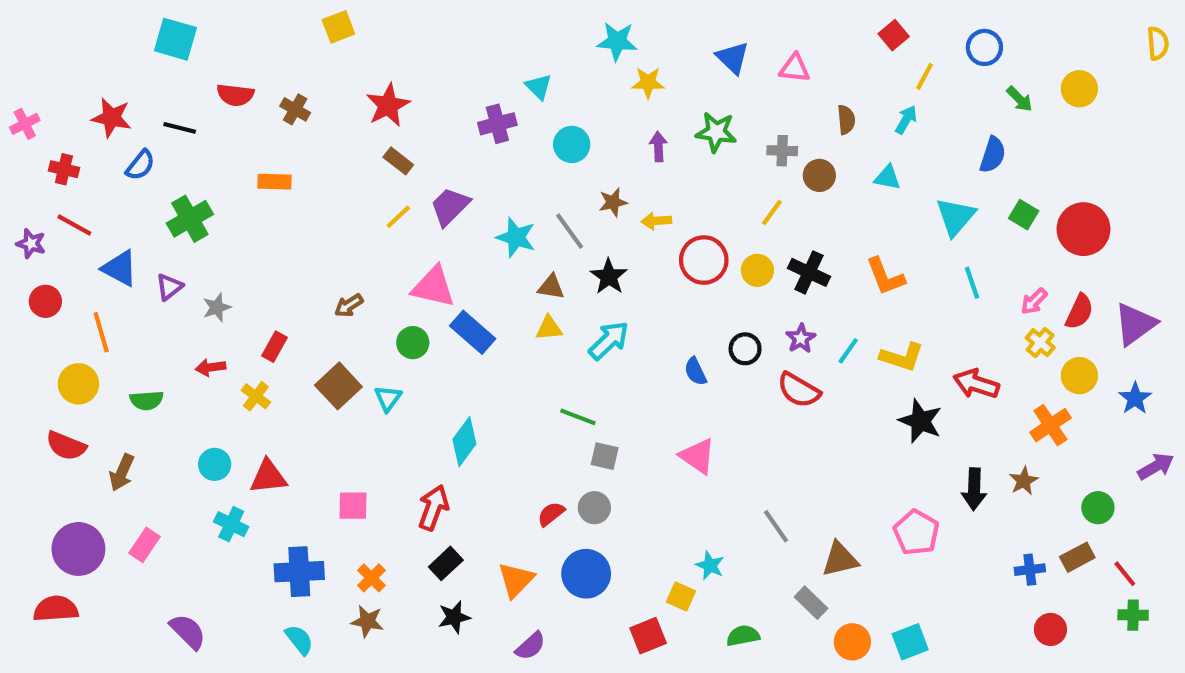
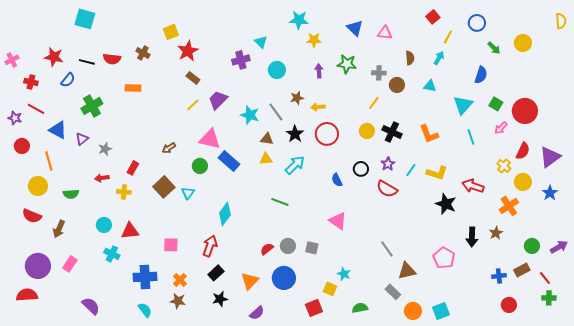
yellow square: (338, 27) -> (171, 32), moved
red semicircle: (235, 95) -> (112, 59), moved
red circle: (704, 260) -> (327, 134), moved
pink arrow: (1034, 301) -> (501, 128), moved
yellow cross: (256, 396) -> (124, 192), turned -32
gray square: (605, 456) -> (312, 248), moved
purple arrow: (1156, 466) -> (559, 247), moved
gray line: (776, 526) -> (387, 249), moved

